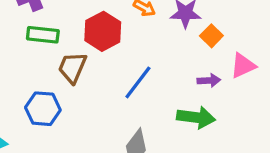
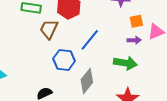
orange square: (211, 36) -> (136, 21), moved, turned 32
blue hexagon: (43, 109) -> (64, 60), moved

